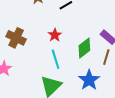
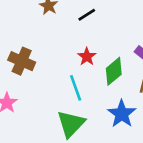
red star: (55, 35) -> (87, 57), moved

